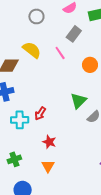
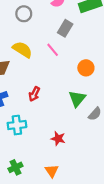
orange circle: (90, 65) -> (86, 68), moved
red arrow: (40, 113) -> (34, 94), moved
red star: (49, 142) -> (58, 139), moved

